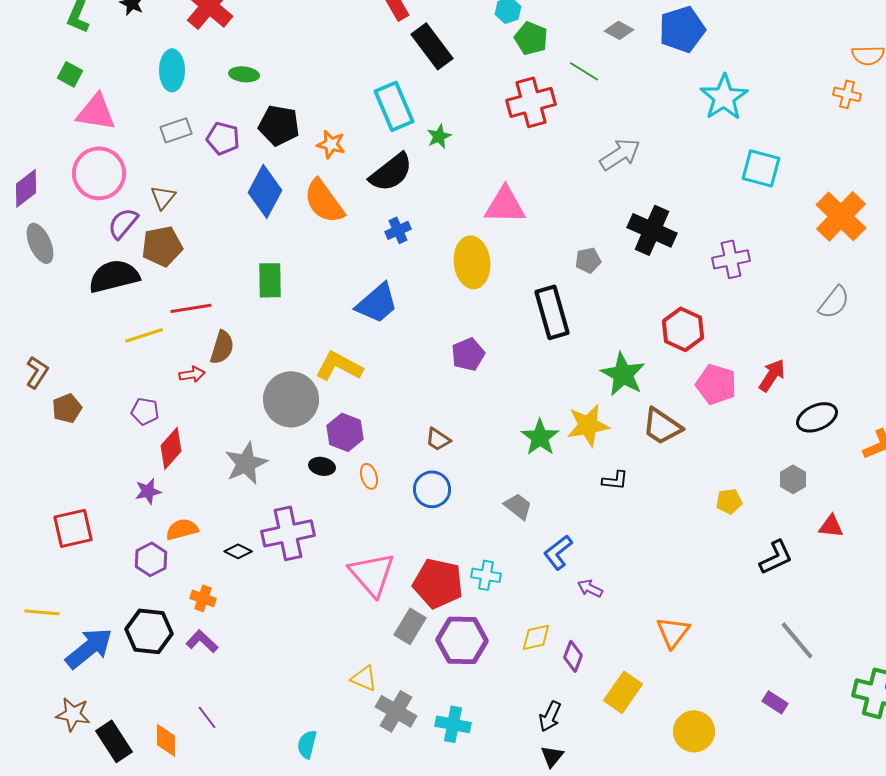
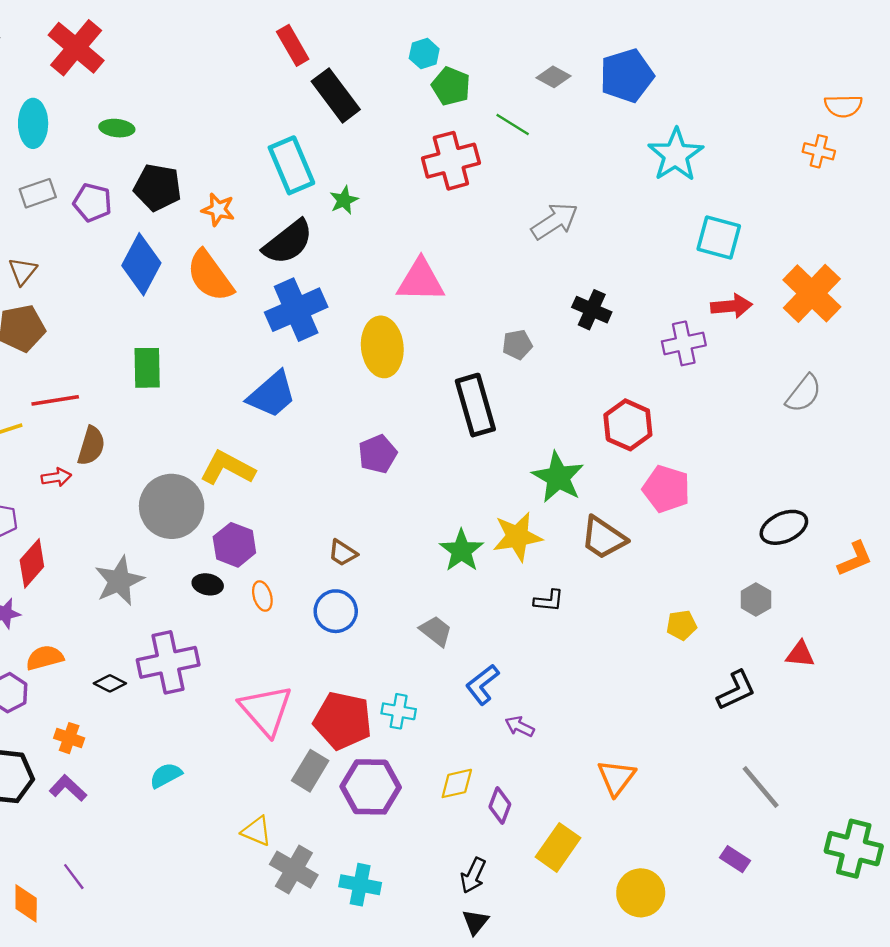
blue cross: (398, 230) -> (296, 310), size x2.0
black cross: (652, 230) -> (592, 310), size x0.7
red arrow: (772, 375) -> (732, 306), moved, turned 52
cyan semicircle: (307, 744) -> (166, 775), moved, turned 48

